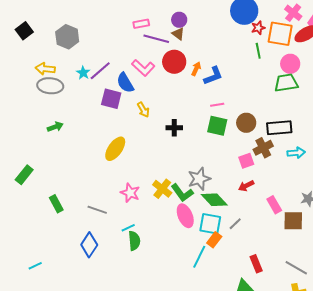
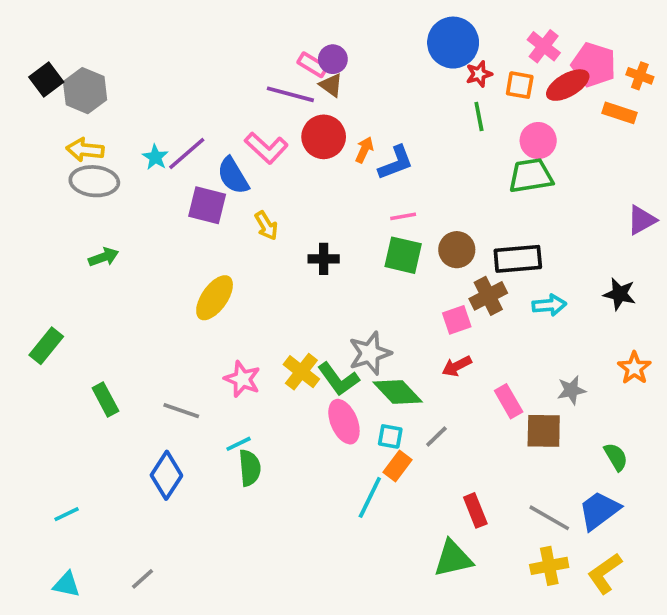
pink rectangle: (141, 24) -> (313, 65), moved, turned 42
orange square: (280, 34) -> (520, 85), size x0.6
gray hexagon: (67, 37) -> (85, 91), moved
cyan square: (210, 224) -> (390, 436), size x0.6

